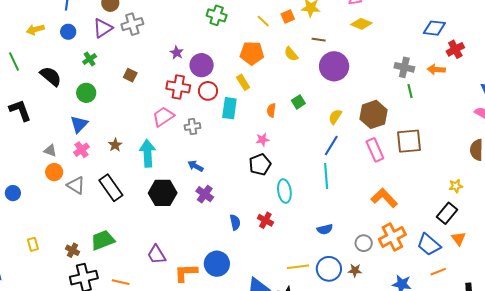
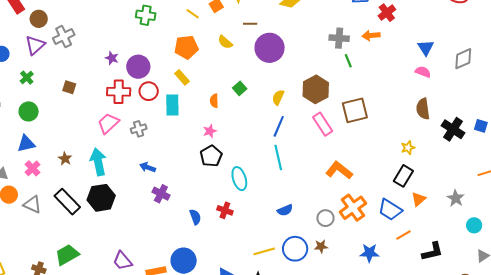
blue triangle: (79, 124) -> (26, 144), turned 42
black hexagon: (163, 193) -> (101, 198), moved
orange triangle: (459, 239) -> (419, 199), turned 35

